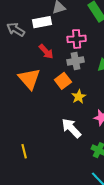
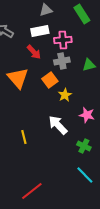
white rectangle: (42, 22) -> (40, 31), moved
yellow line: (24, 151) -> (24, 137), moved

